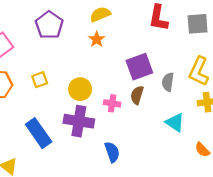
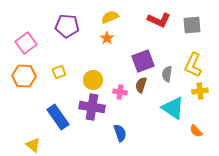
red L-shape: (158, 18) -> (159, 20), turned -75
purple pentagon: (49, 25) -> (67, 26), turned -30
cyan triangle: (175, 122) -> (173, 108), size x1.4

